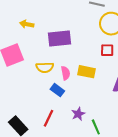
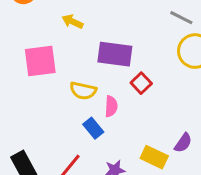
red square: (107, 50) -> (141, 83), moved, turned 32
yellow rectangle: (86, 72) -> (154, 157), moved

